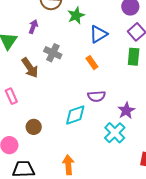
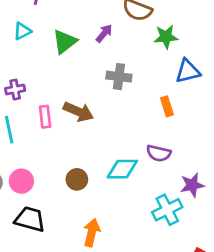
gray cross: (53, 53) -> (119, 77), turned -36
brown arrow: (30, 68) -> (78, 112), moved, turned -50
brown circle: (34, 127) -> (77, 179), moved

